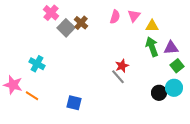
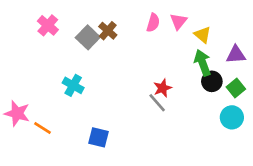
pink cross: (51, 13) -> (48, 25), moved
yellow triangle: (152, 26) -> (203, 35), turned 40
purple triangle: (171, 48) -> (236, 55), moved
cyan cross: (37, 64) -> (73, 85), moved
black circle: (159, 93) -> (212, 81), moved

